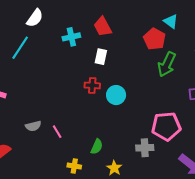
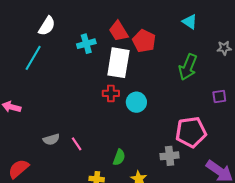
red pentagon: (154, 39) -> (144, 41), moved
white rectangle: (101, 57) -> (118, 63), size x1.8

